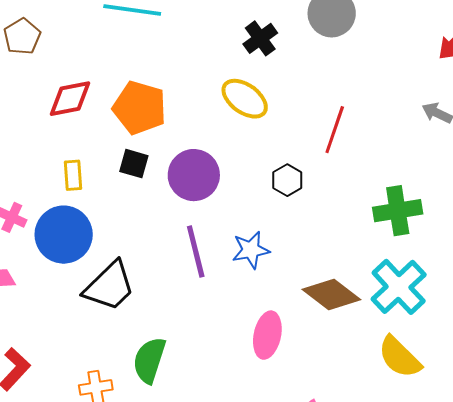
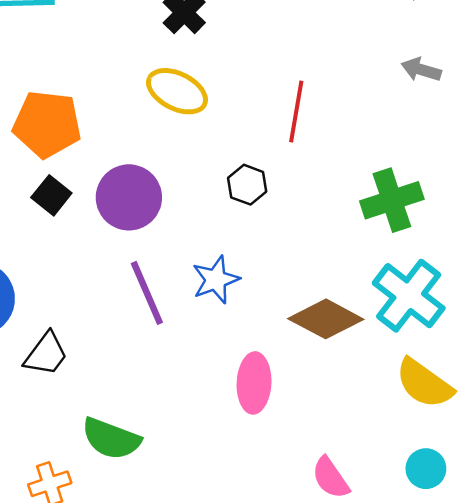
black square: (134, 164) -> (51, 195), turned 32
black trapezoid: (109, 286) -> (46, 354), size x0.7
green semicircle: (149, 360) -> (111, 439), turned -78

